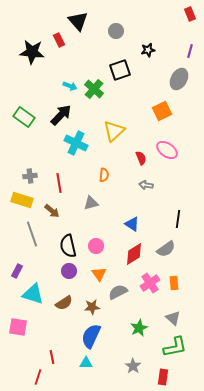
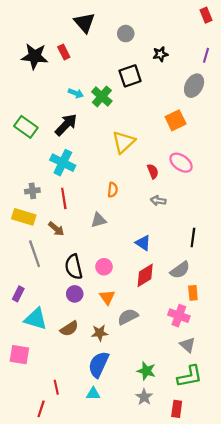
red rectangle: (59, 40) -> (64, 52), moved
cyan cross: (76, 143) -> (63, 163), moved
pink cross: (150, 283) -> (179, 316), moved, turned -36
orange rectangle: (174, 283) -> (193, 293), moved
green star: (139, 328) -> (146, 371), moved, turned -30

